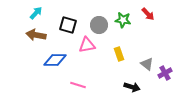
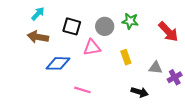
red arrow: (148, 14) -> (168, 32), moved, size x1.5
gray triangle: (147, 64) -> (156, 68), turned -32

